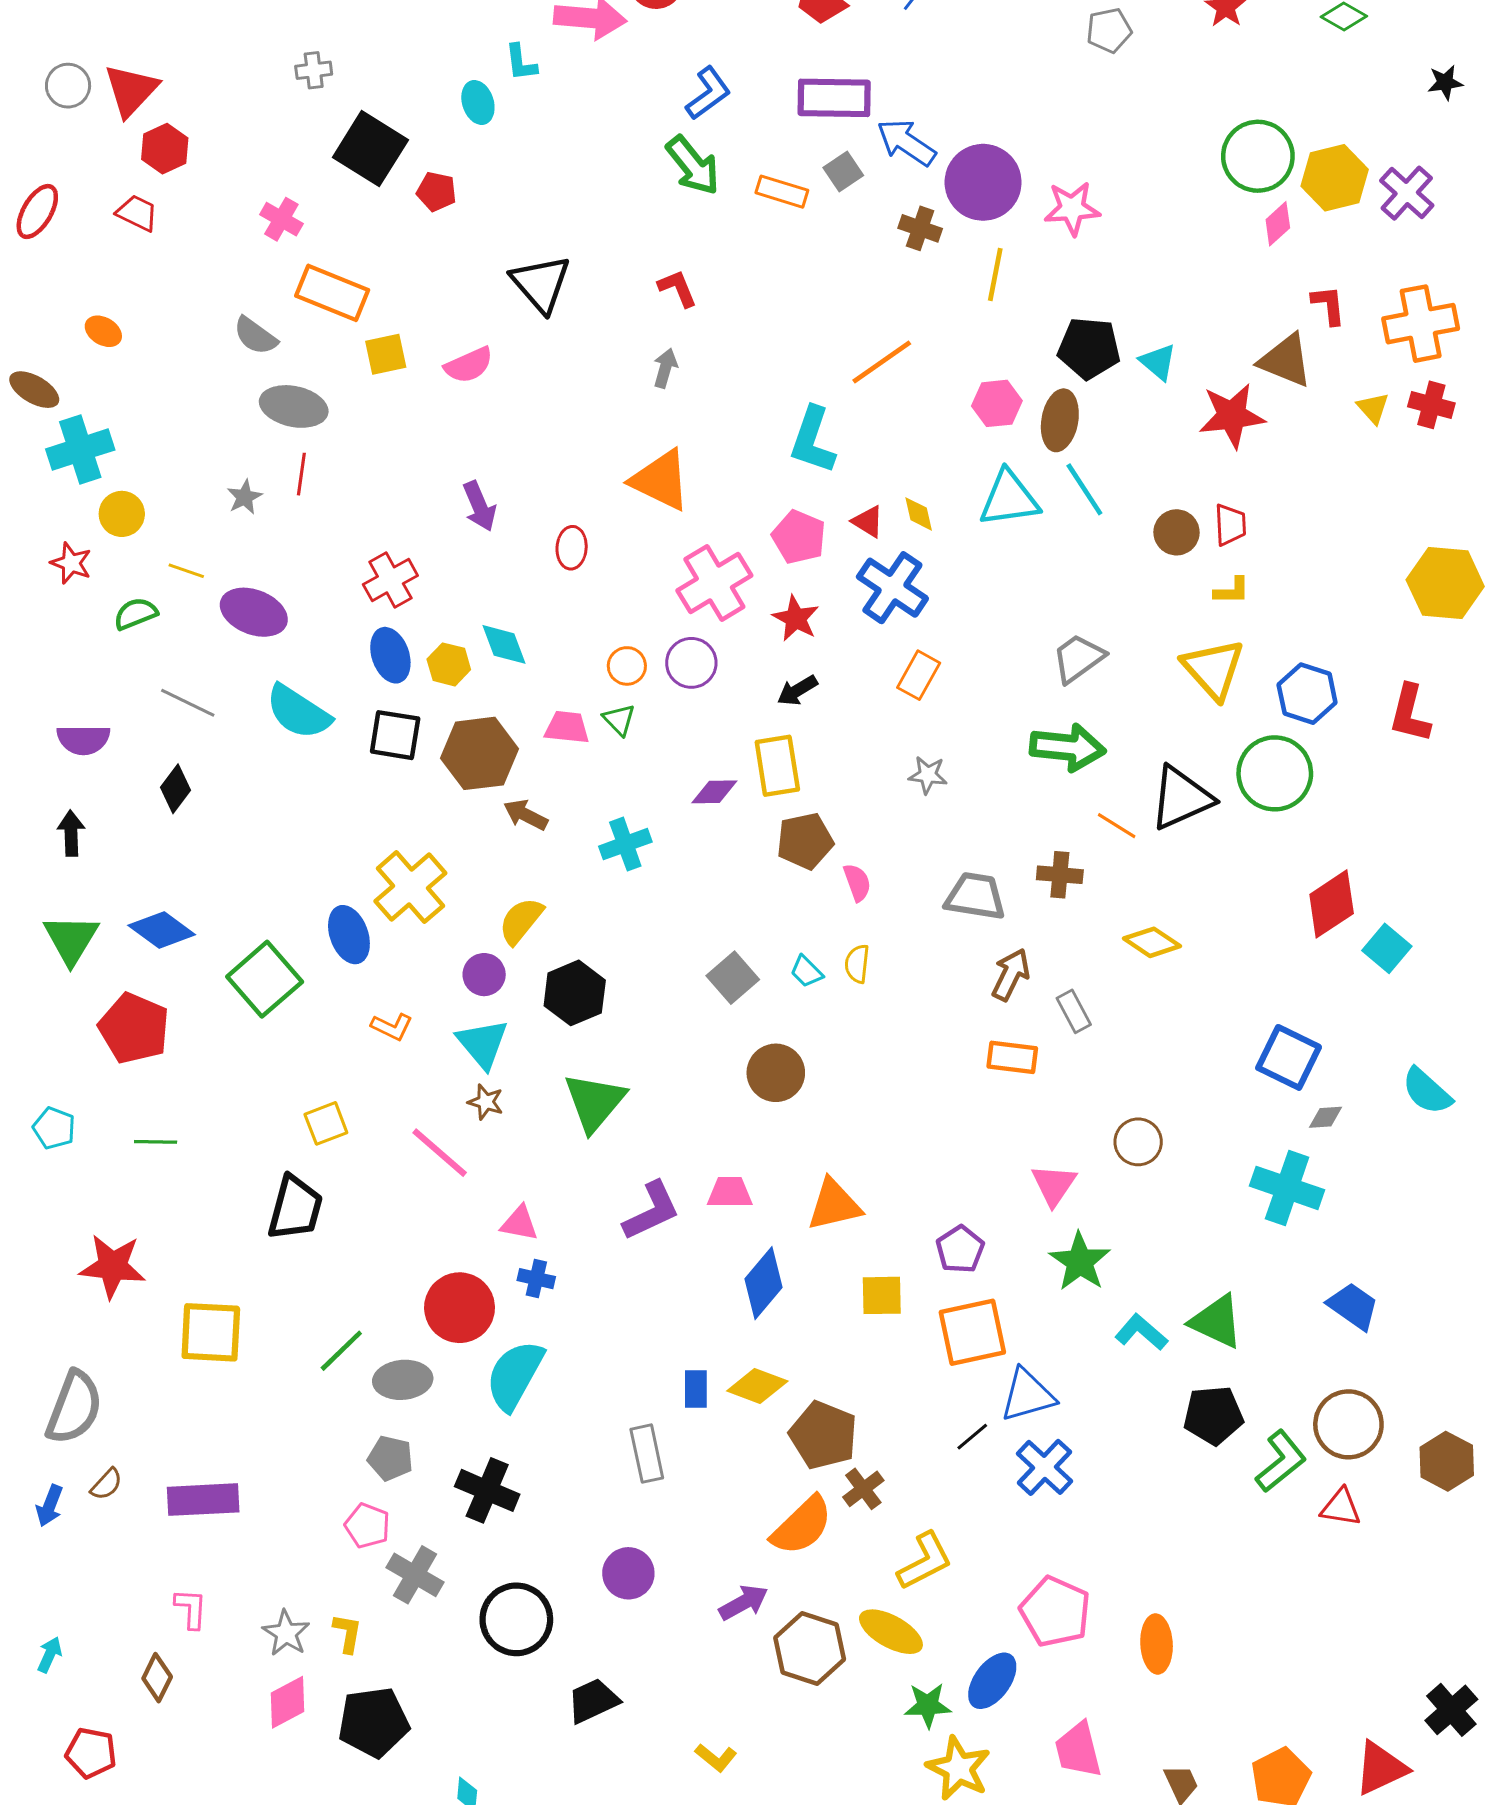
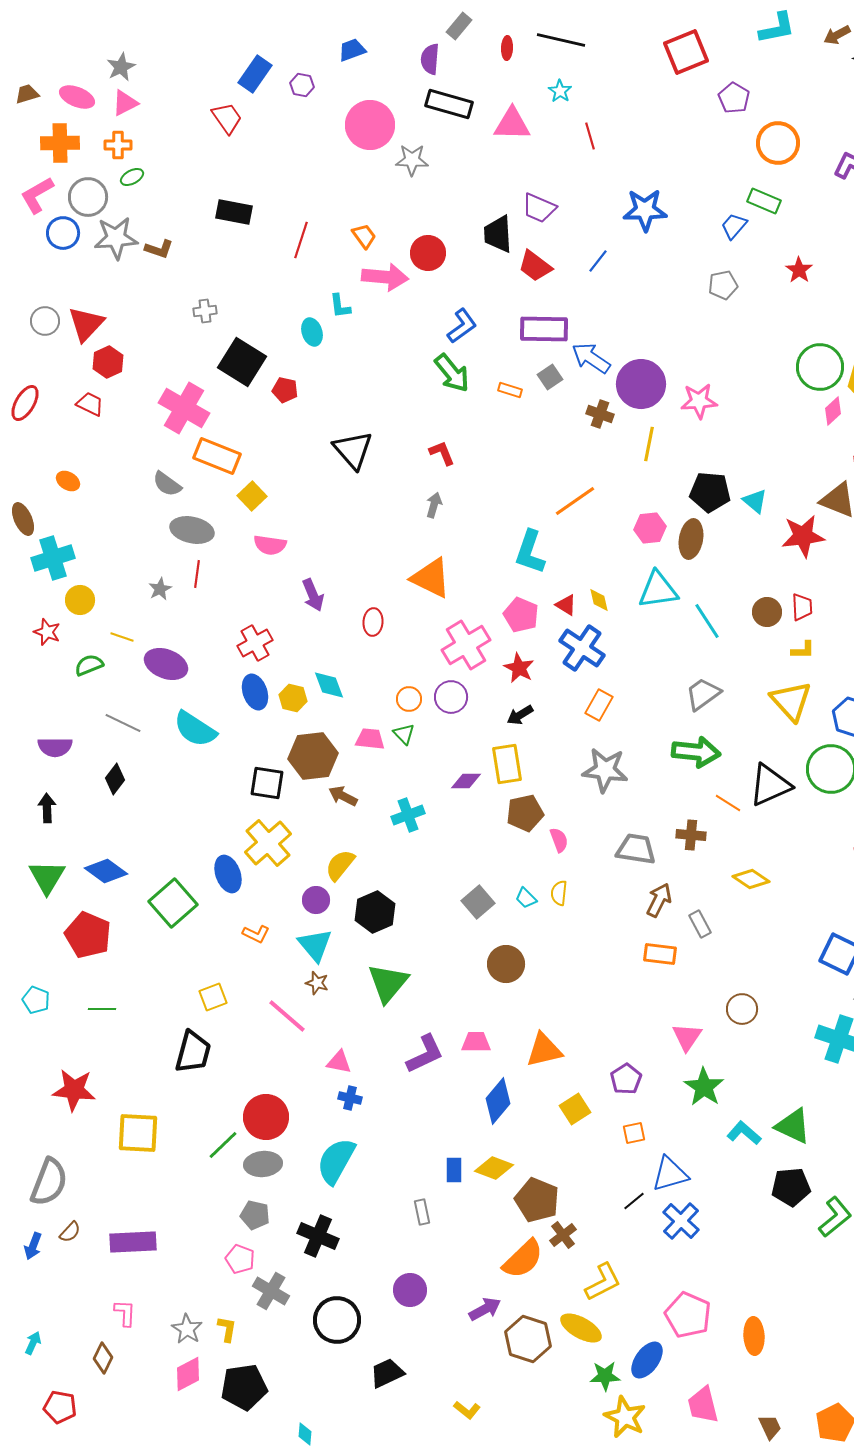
orange rectangle: (782, 192) -> (510, 390), size x0.7
pink cross: (281, 219) -> (184, 408), size x1.8
yellow square: (386, 354) -> (252, 496), turned -32
pink semicircle: (469, 365) -> (270, 545), moved, turned 32
brown ellipse: (34, 390) -> (23, 519), turned 36
cyan line: (1084, 489) -> (707, 621), moved
black square: (395, 735) -> (267, 783), moved
gray star: (928, 775) -> (605, 770), size x1.8
yellow square: (882, 1295) -> (575, 1109), turned -32
red circle: (460, 1308) -> (266, 1117), moved
orange square: (972, 1332) -> (634, 1133), size x0.5
gray rectangle: (647, 1454) -> (422, 1212), size x0.7

